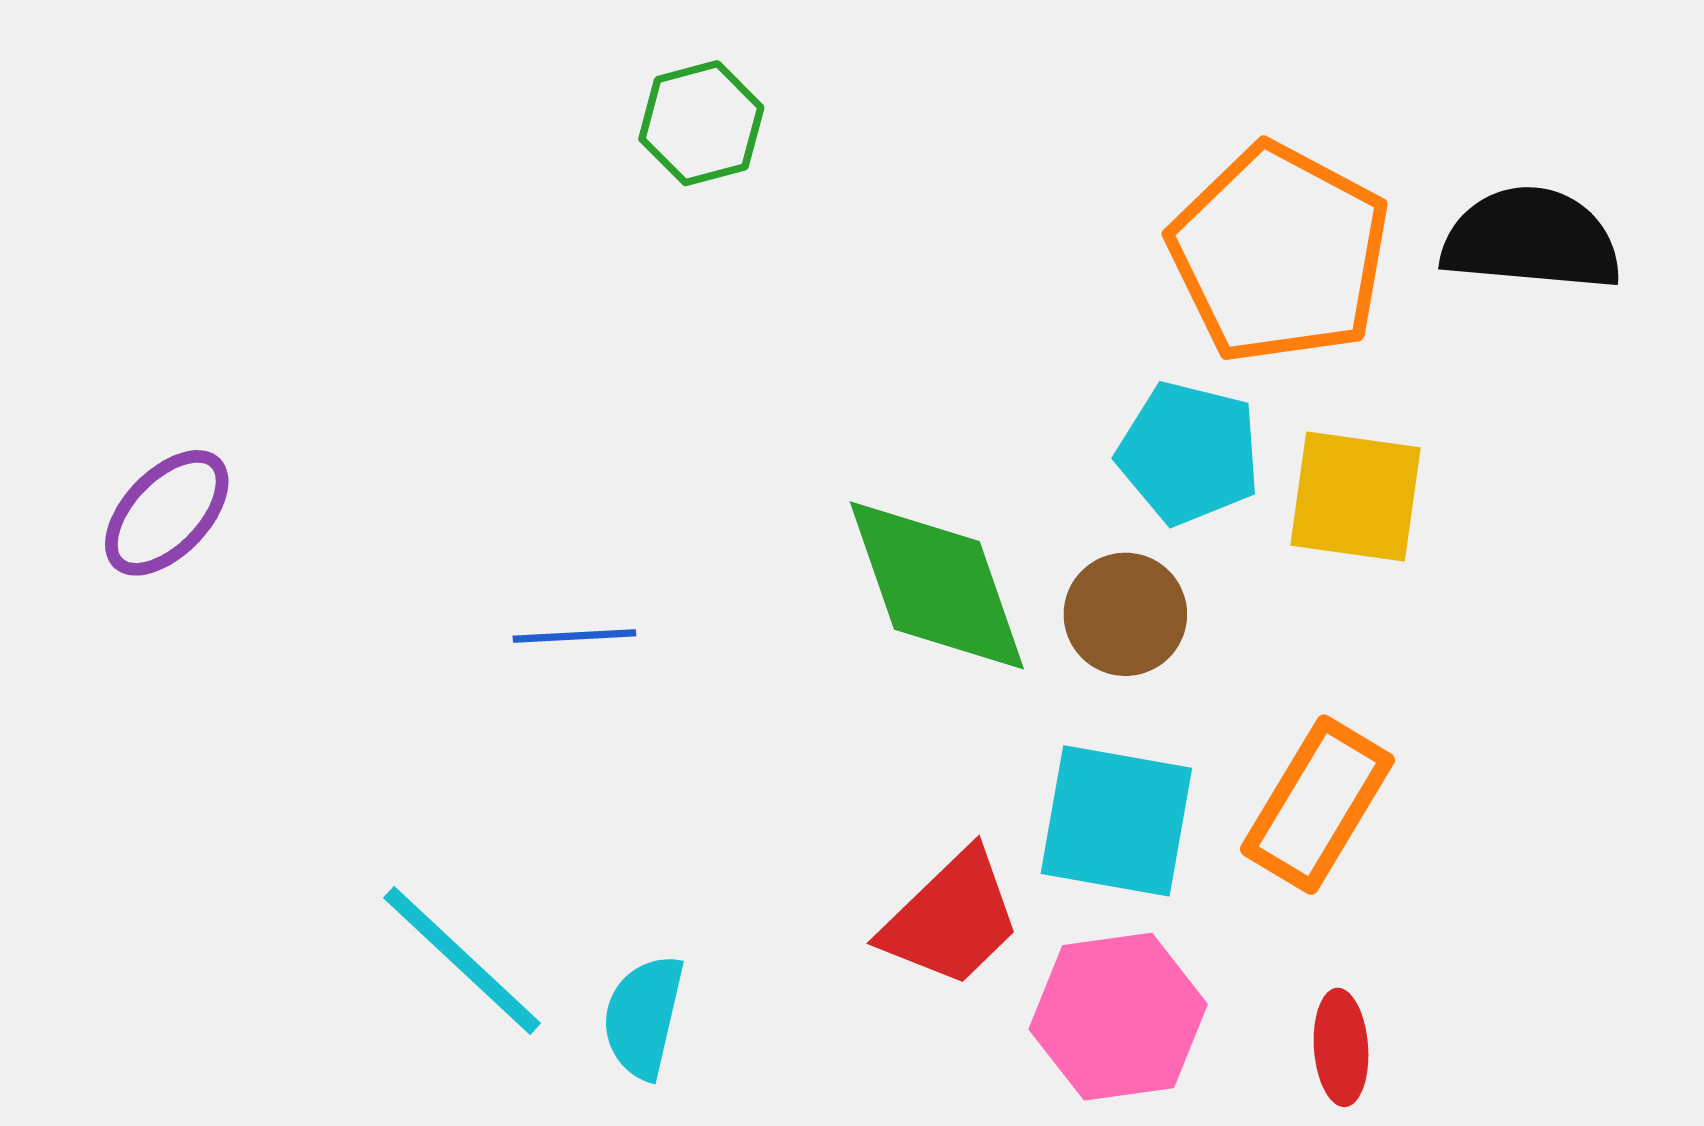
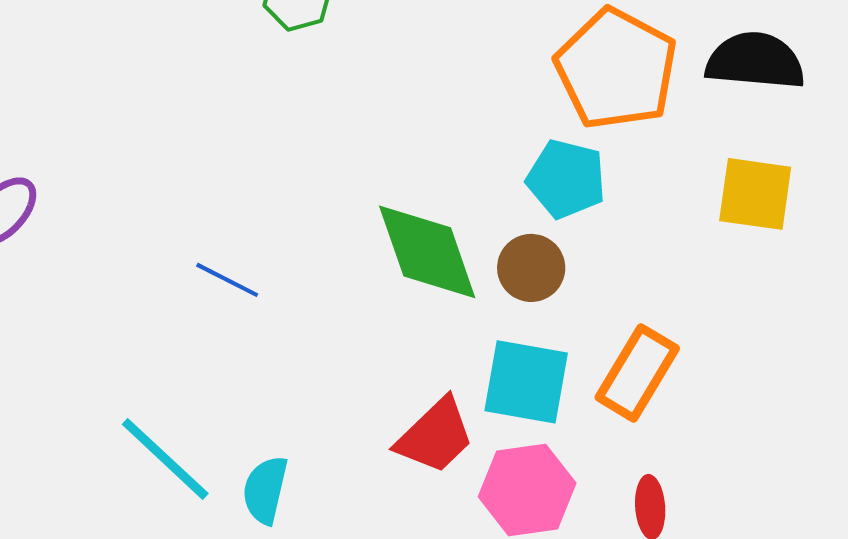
yellow square: (1356, 497) -> (755, 194), moved
blue line: (574, 636) -> (227, 280), turned 30

